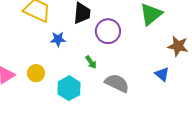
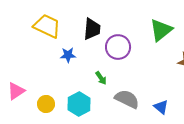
yellow circle: (36, 73) -> (46, 104), moved
blue triangle: (162, 74) -> (161, 107), moved

